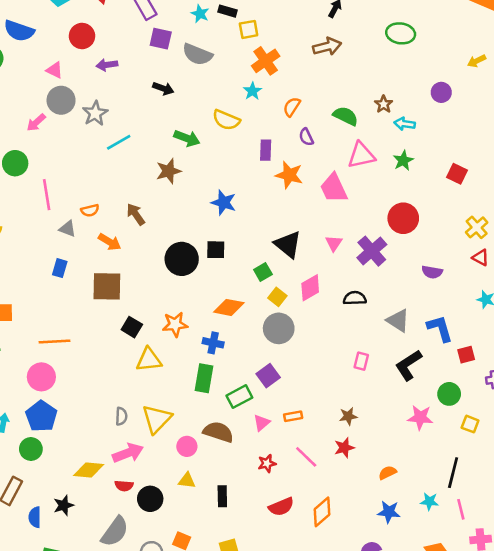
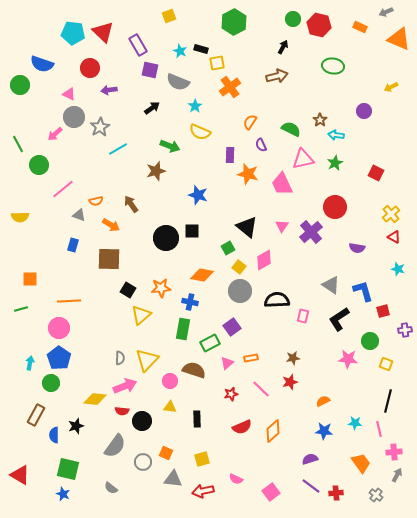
black arrow: (163, 88) -> (152, 108), turned -56
cyan star: (252, 91) -> (195, 106), moved
pink line: (47, 195) -> (63, 189), turned 60
black semicircle: (355, 298) -> (277, 300), moved, size x1.4
yellow triangle: (149, 360) -> (141, 315), turned -35
black line: (453, 473) -> (388, 401), moved

